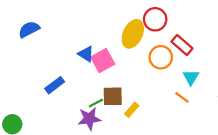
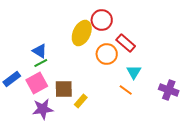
pink square: (103, 61) -> (37, 83), moved
green line: (96, 103) -> (41, 63), moved

